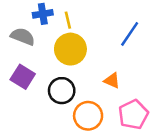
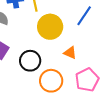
yellow circle: (70, 49) -> (50, 27), moved

